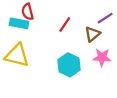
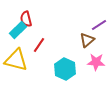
cyan rectangle: (19, 23) -> (18, 30), turned -54
red line: (65, 24) -> (39, 45), moved

